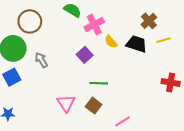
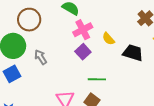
pink cross: (94, 25) -> (83, 30), moved
black trapezoid: (137, 44) -> (133, 53), moved

